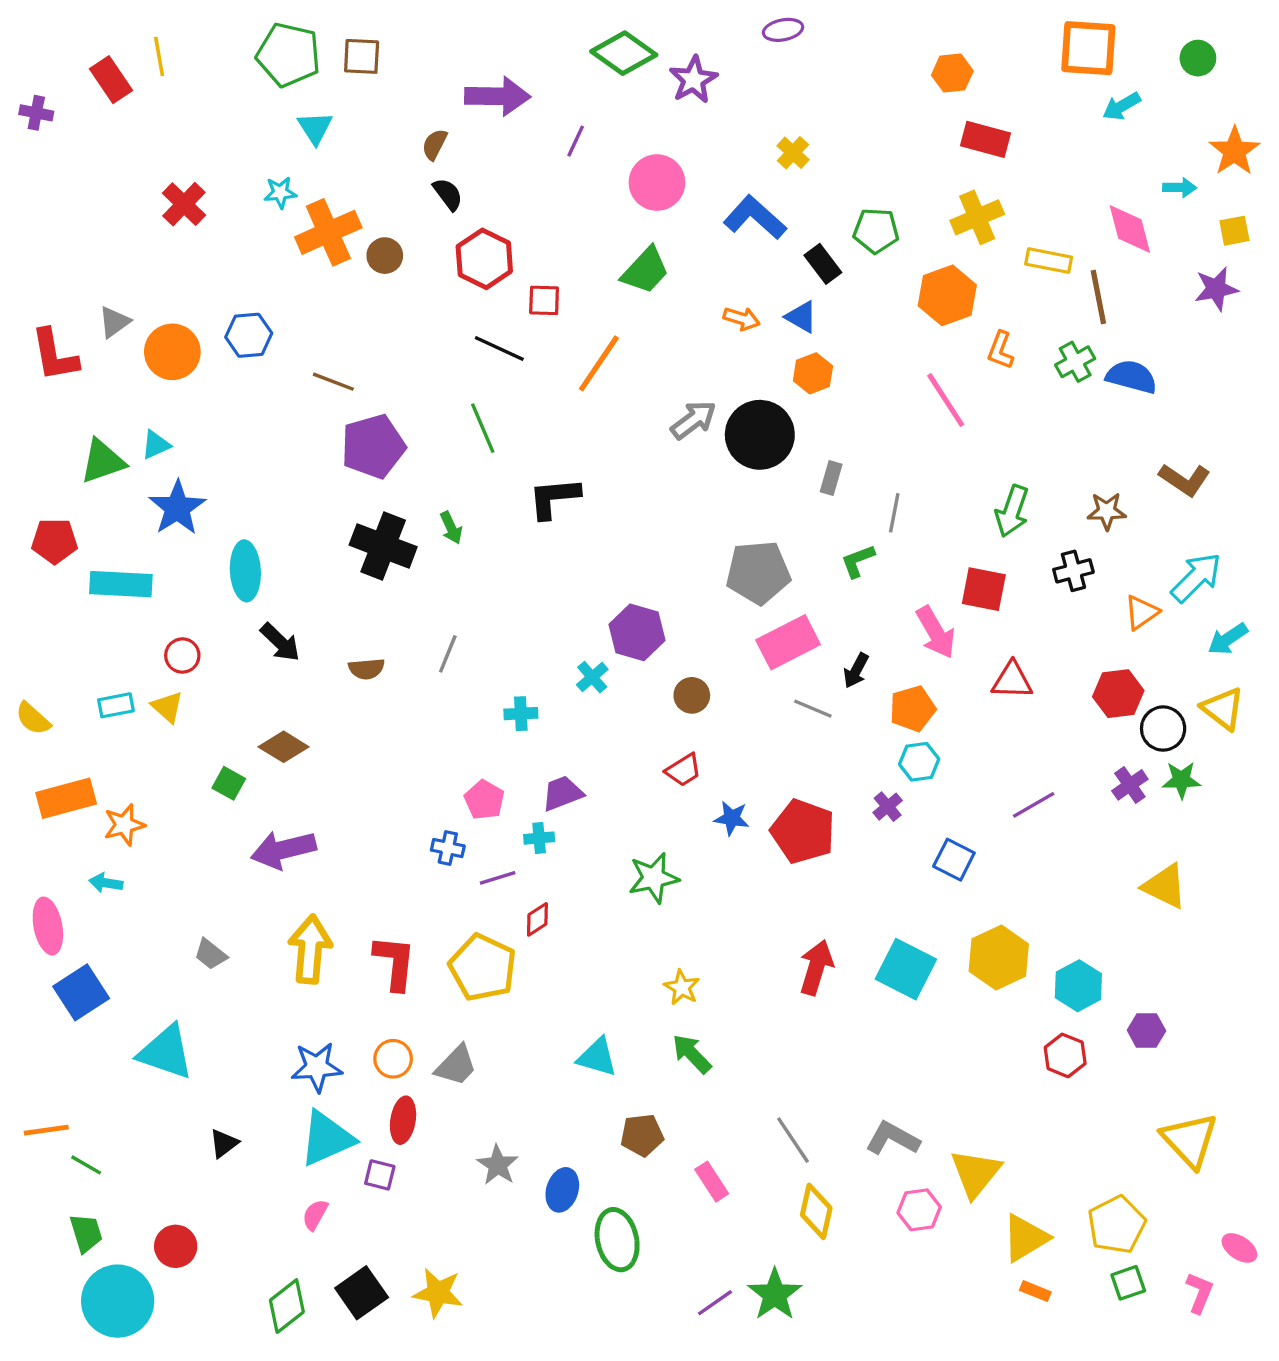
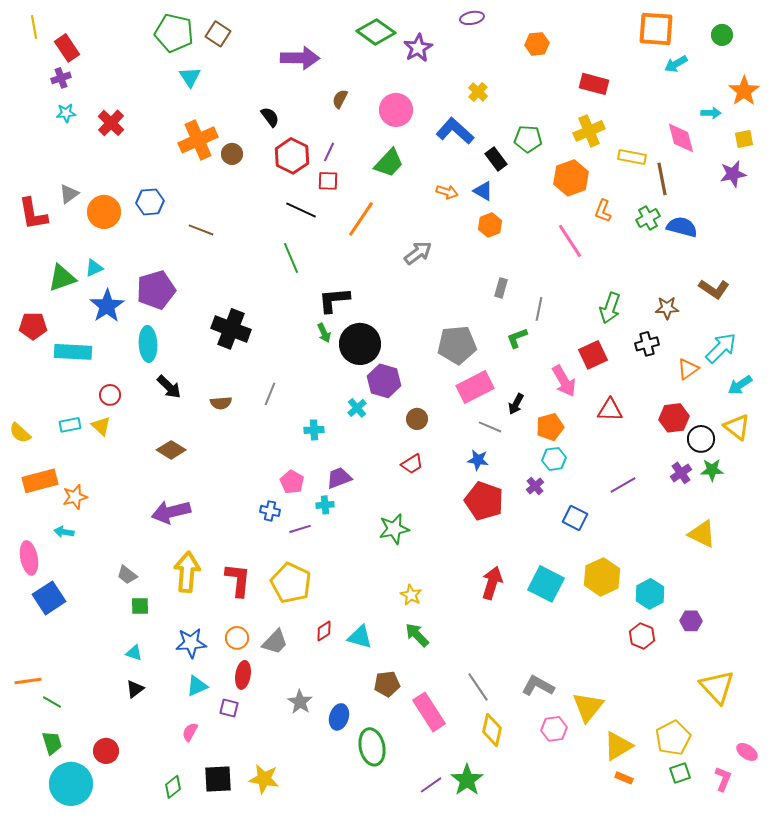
yellow line: (159, 56) -> (34, 27), moved
brown square: (362, 56) -> (218, 34), turned 30
orange hexagon: (952, 73) -> (537, 44), moved
purple cross: (36, 113) -> (61, 78), moved, turned -30
purple line: (576, 141) -> (329, 152), moved
brown semicircle: (435, 144) -> (340, 99), moved
cyan star: (280, 193) -> (66, 113), moved
black circle: (760, 435) -> (360, 344), moved
purple pentagon: (373, 446) -> (156, 290), moved
green arrow: (451, 528) -> (324, 333), moved
red square: (984, 589) -> (593, 355), turned -36
green square: (229, 783) -> (140, 606), moved, turned -30
blue star: (732, 818) -> (478, 460), moved
red diamond: (537, 919) -> (324, 631), moved
cyan triangle: (166, 1052) -> (134, 653), moved, size x0.5
cyan triangle: (327, 1138) -> (197, 686), size x0.6
pink rectangle: (712, 1182) -> (429, 712), size x1.6
black square: (362, 1293) -> (218, 779), turned 32
green diamond: (287, 1306) -> (173, 787), size x0.7

